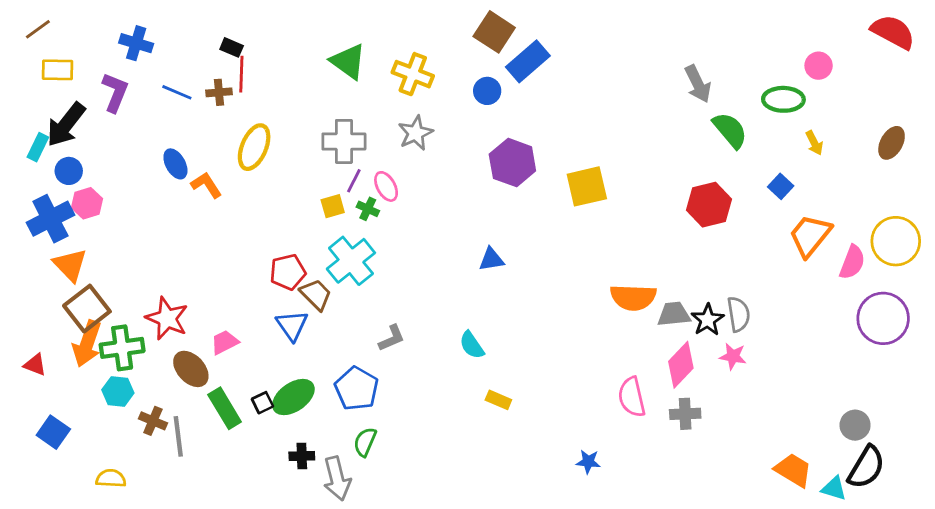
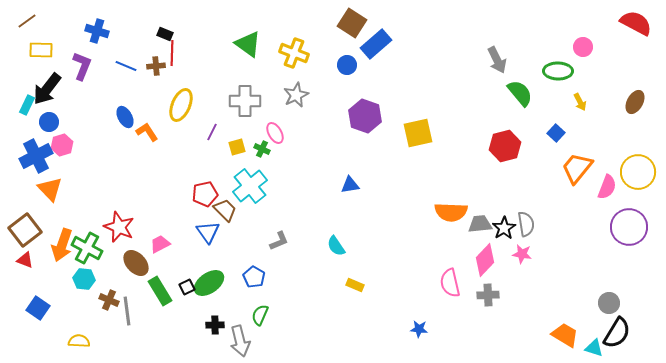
purple line: (354, 181) -> (212, 132), moved
brown square: (87, 309) -> (25, 230), moved
green cross: (122, 348) -> (87, 248), turned 36
blue pentagon: (357, 389) -> (254, 277), size x0.7

